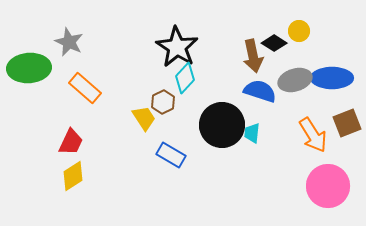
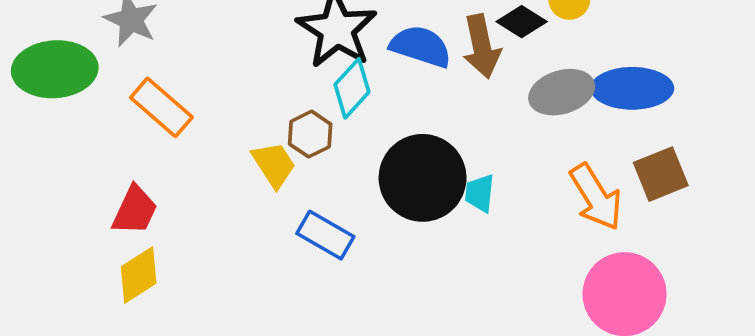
blue semicircle: (260, 91) -> (421, 46), moved

